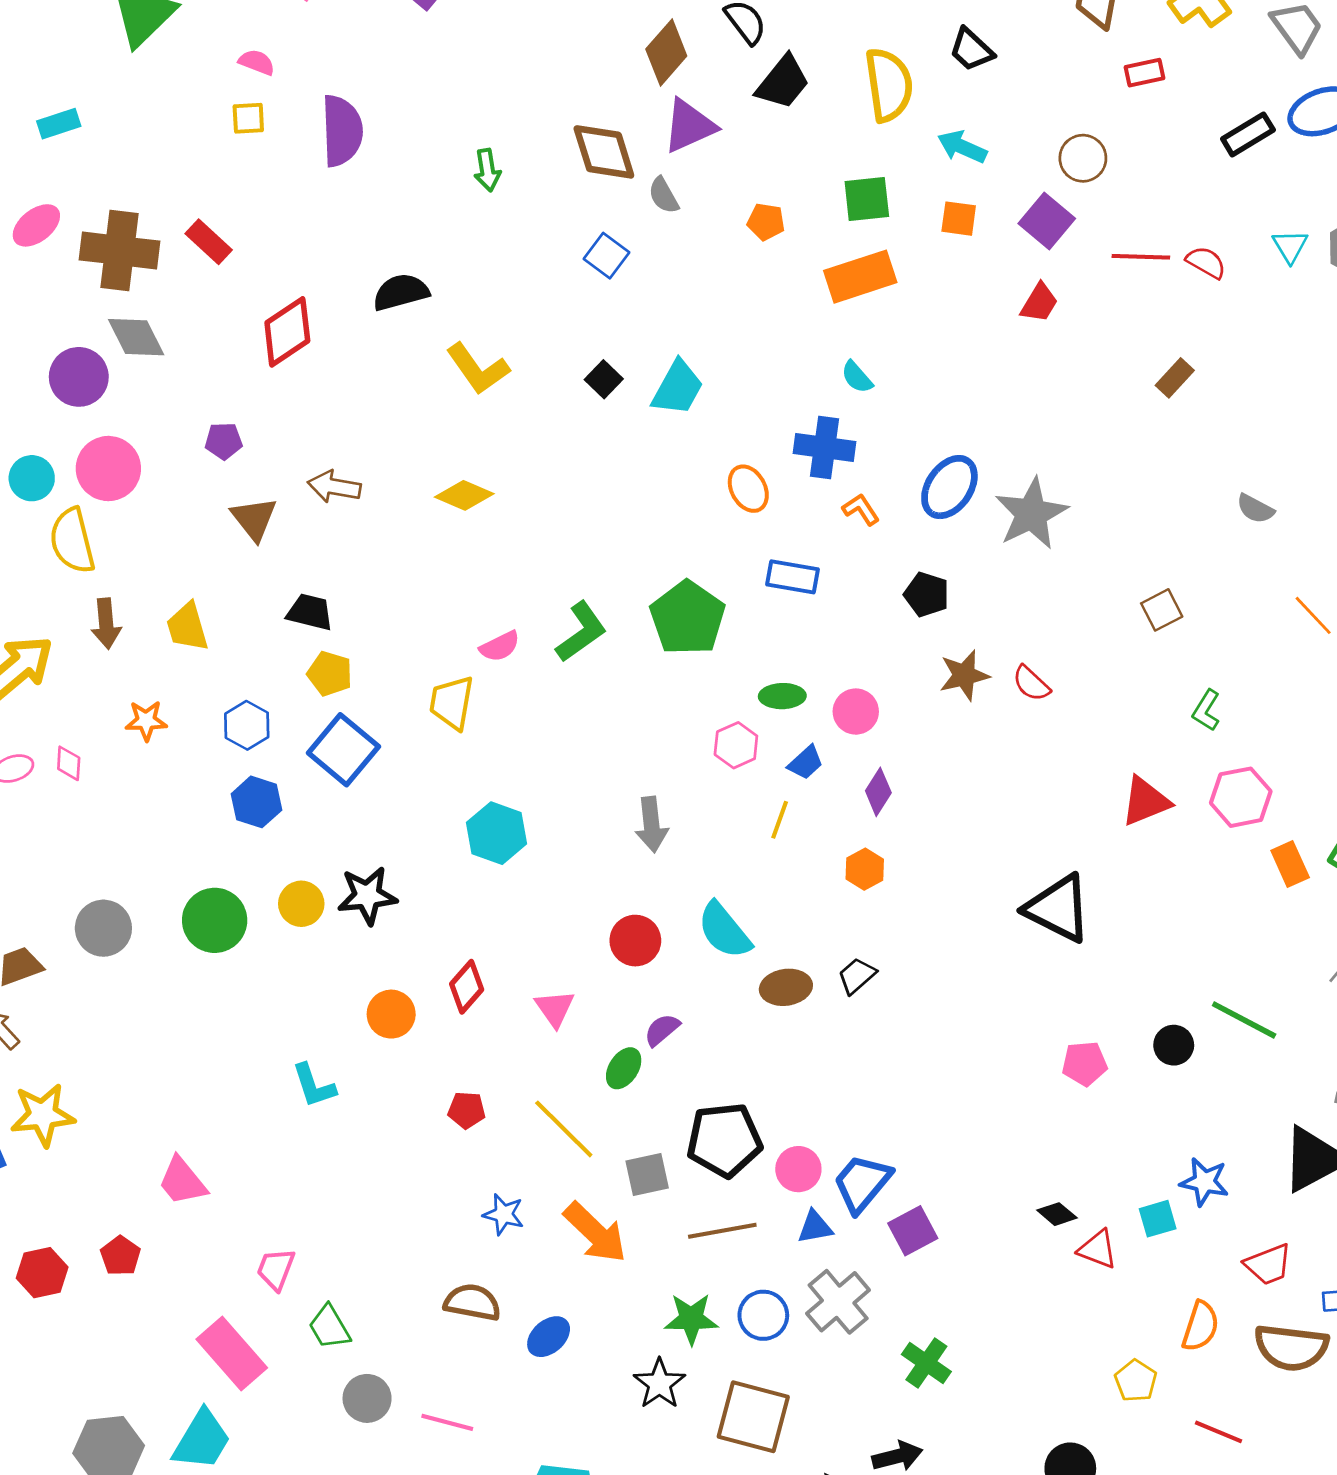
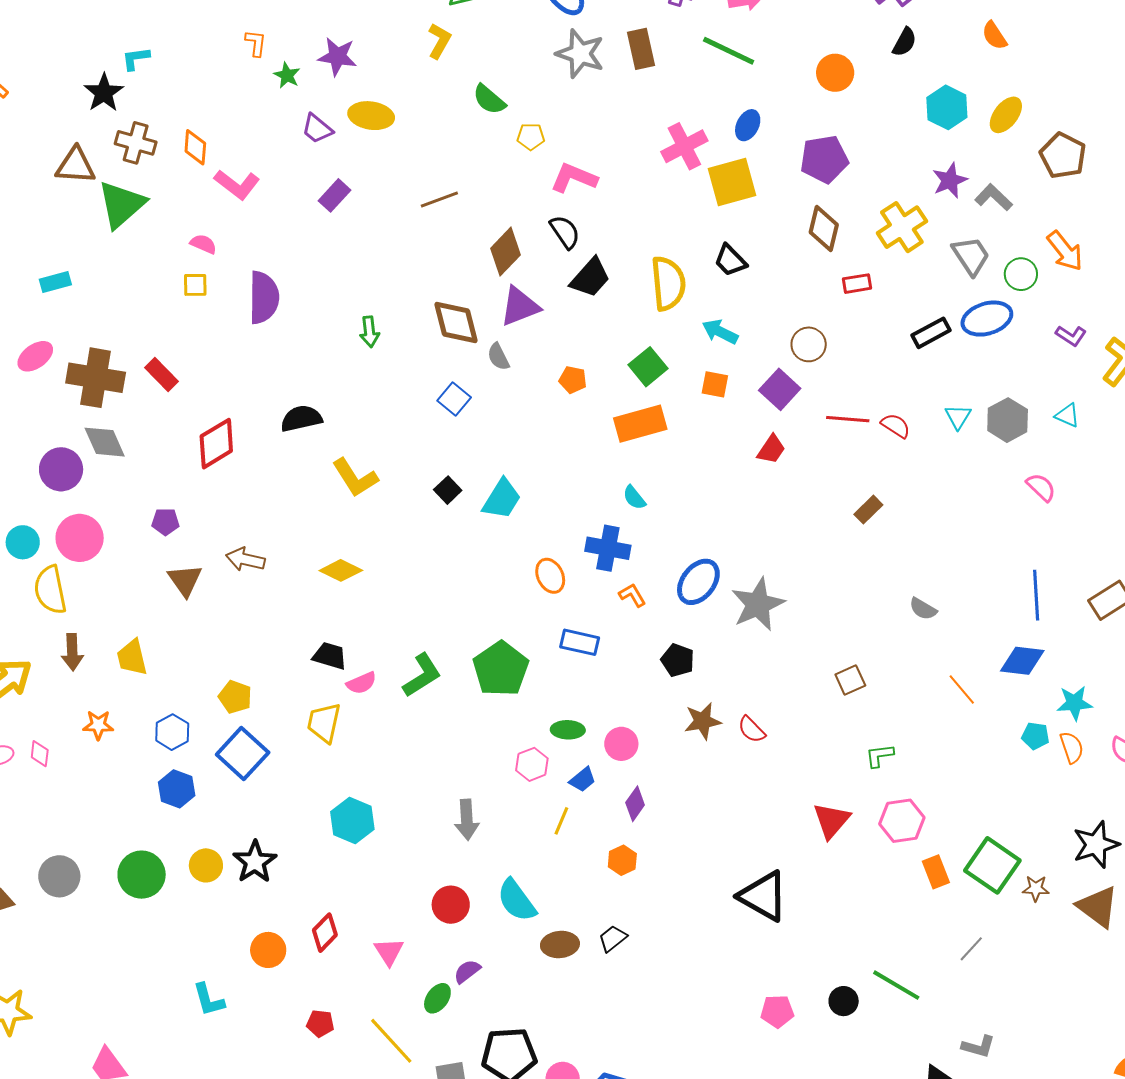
green square: (867, 199) -> (648, 367), turned -36
black trapezoid: (310, 612) -> (330, 656), moved
green L-shape: (1206, 710) -> (880, 756), turned 48
red triangle: (1145, 801) -> (831, 820), turned -30
black star: (367, 896) -> (255, 862), turned -30

